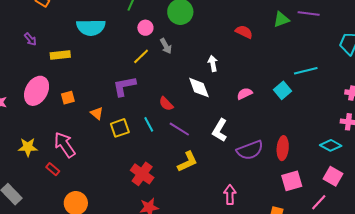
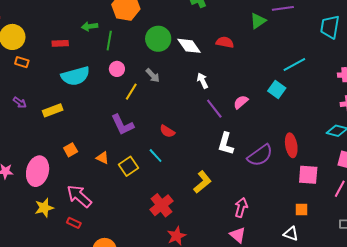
pink circle: (145, 28) -> (117, 69), moved
purple L-shape: (124, 86) -> (122, 125), turned -90
white diamond: (199, 88) -> (189, 46), moved
pink ellipse: (37, 91) -> (38, 171), moved
purple line: (179, 129) -> (214, 109), moved, turned 35
red cross: (142, 174) -> (161, 205), turned 30
pink square: (292, 181) -> (308, 175), turned 35
pink arrow: (230, 195) -> (241, 207), moved, turned 30

